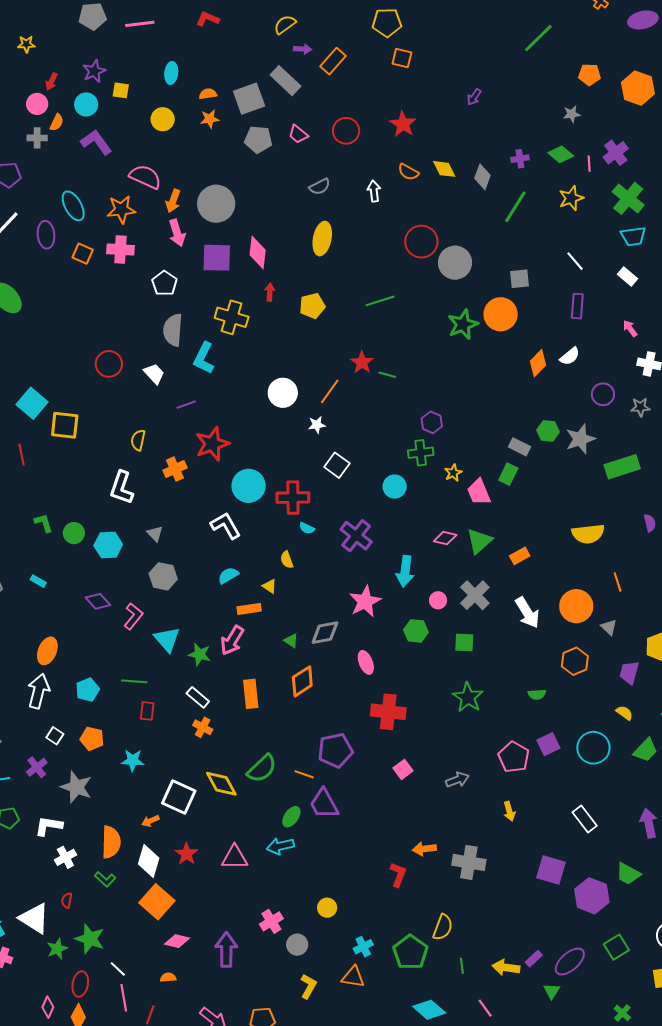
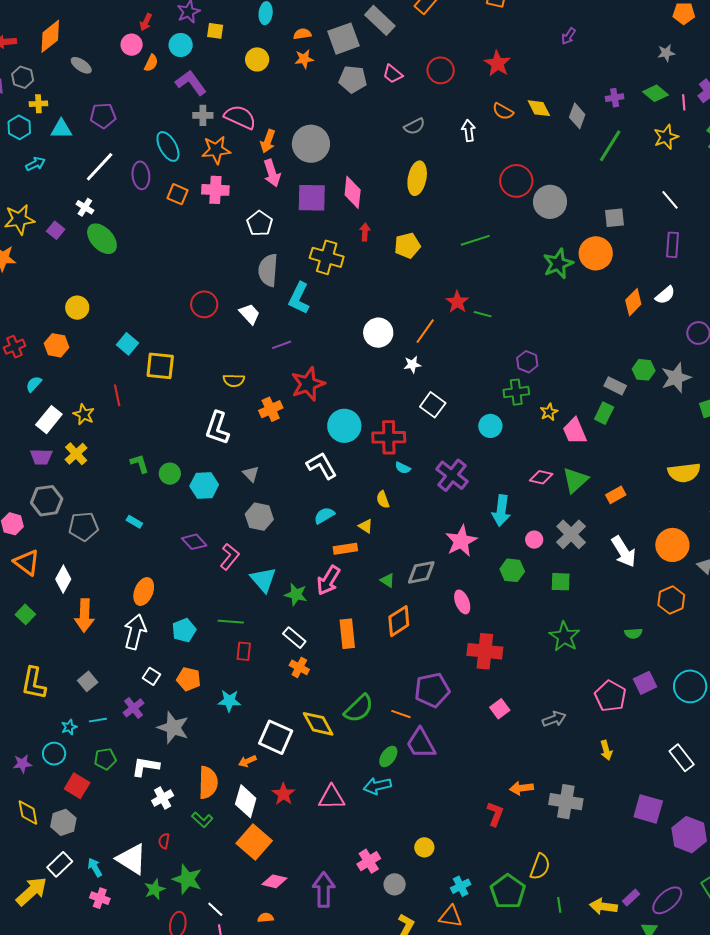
gray cross: (37, 138) -> (203, 115), moved
cyan square: (32, 403) -> (127, 344), size x0.7
yellow semicircle: (138, 440) -> (234, 380), turned -100

